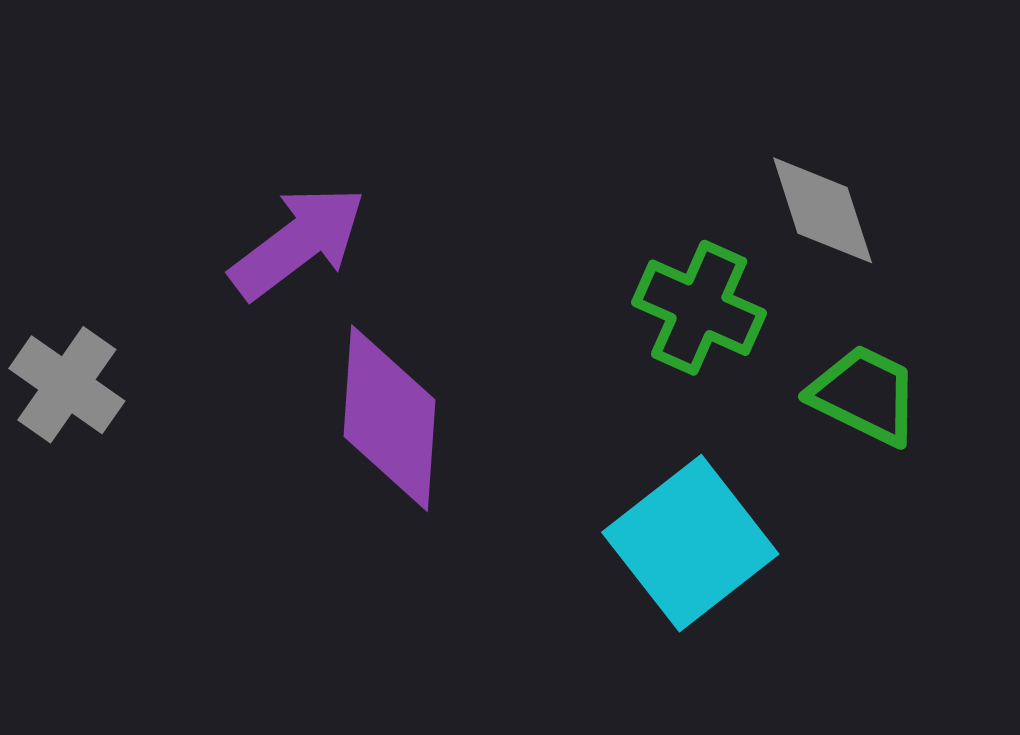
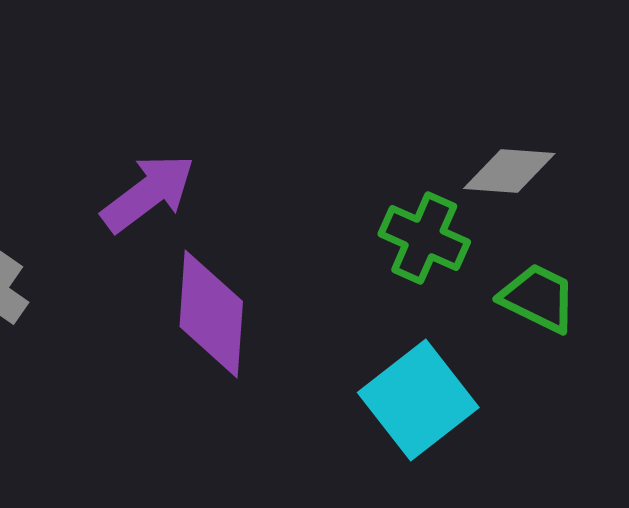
gray diamond: (823, 210) -> (509, 171), turned -68

